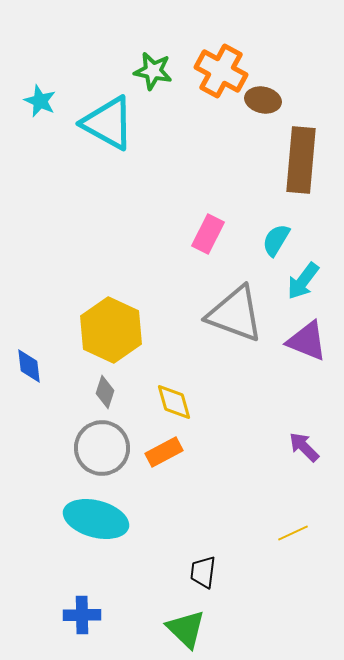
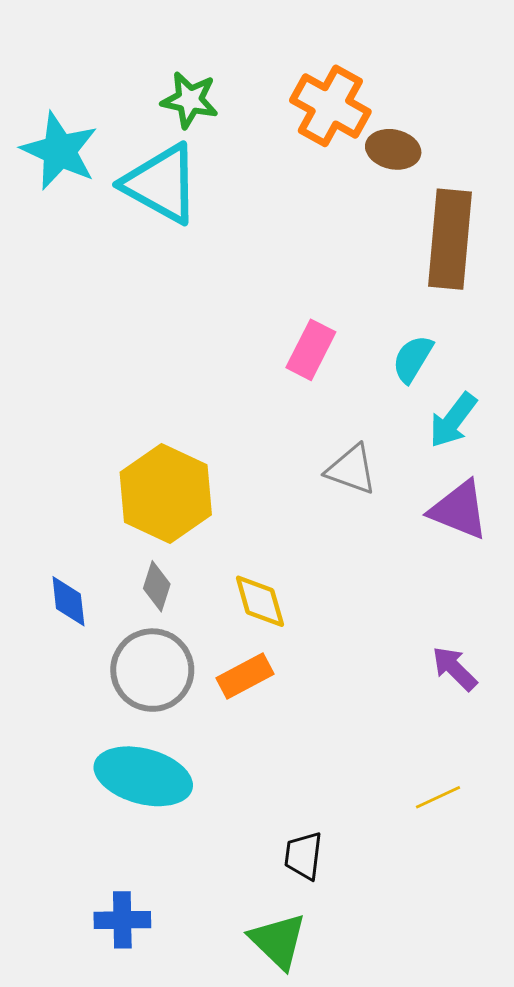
green star: (153, 71) -> (190, 100), moved
cyan star: (40, 101) -> (59, 151), size x1.6
gray triangle: (235, 314) -> (351, 470), size x0.6
blue diamond: (29, 366) -> (68, 601), moved

